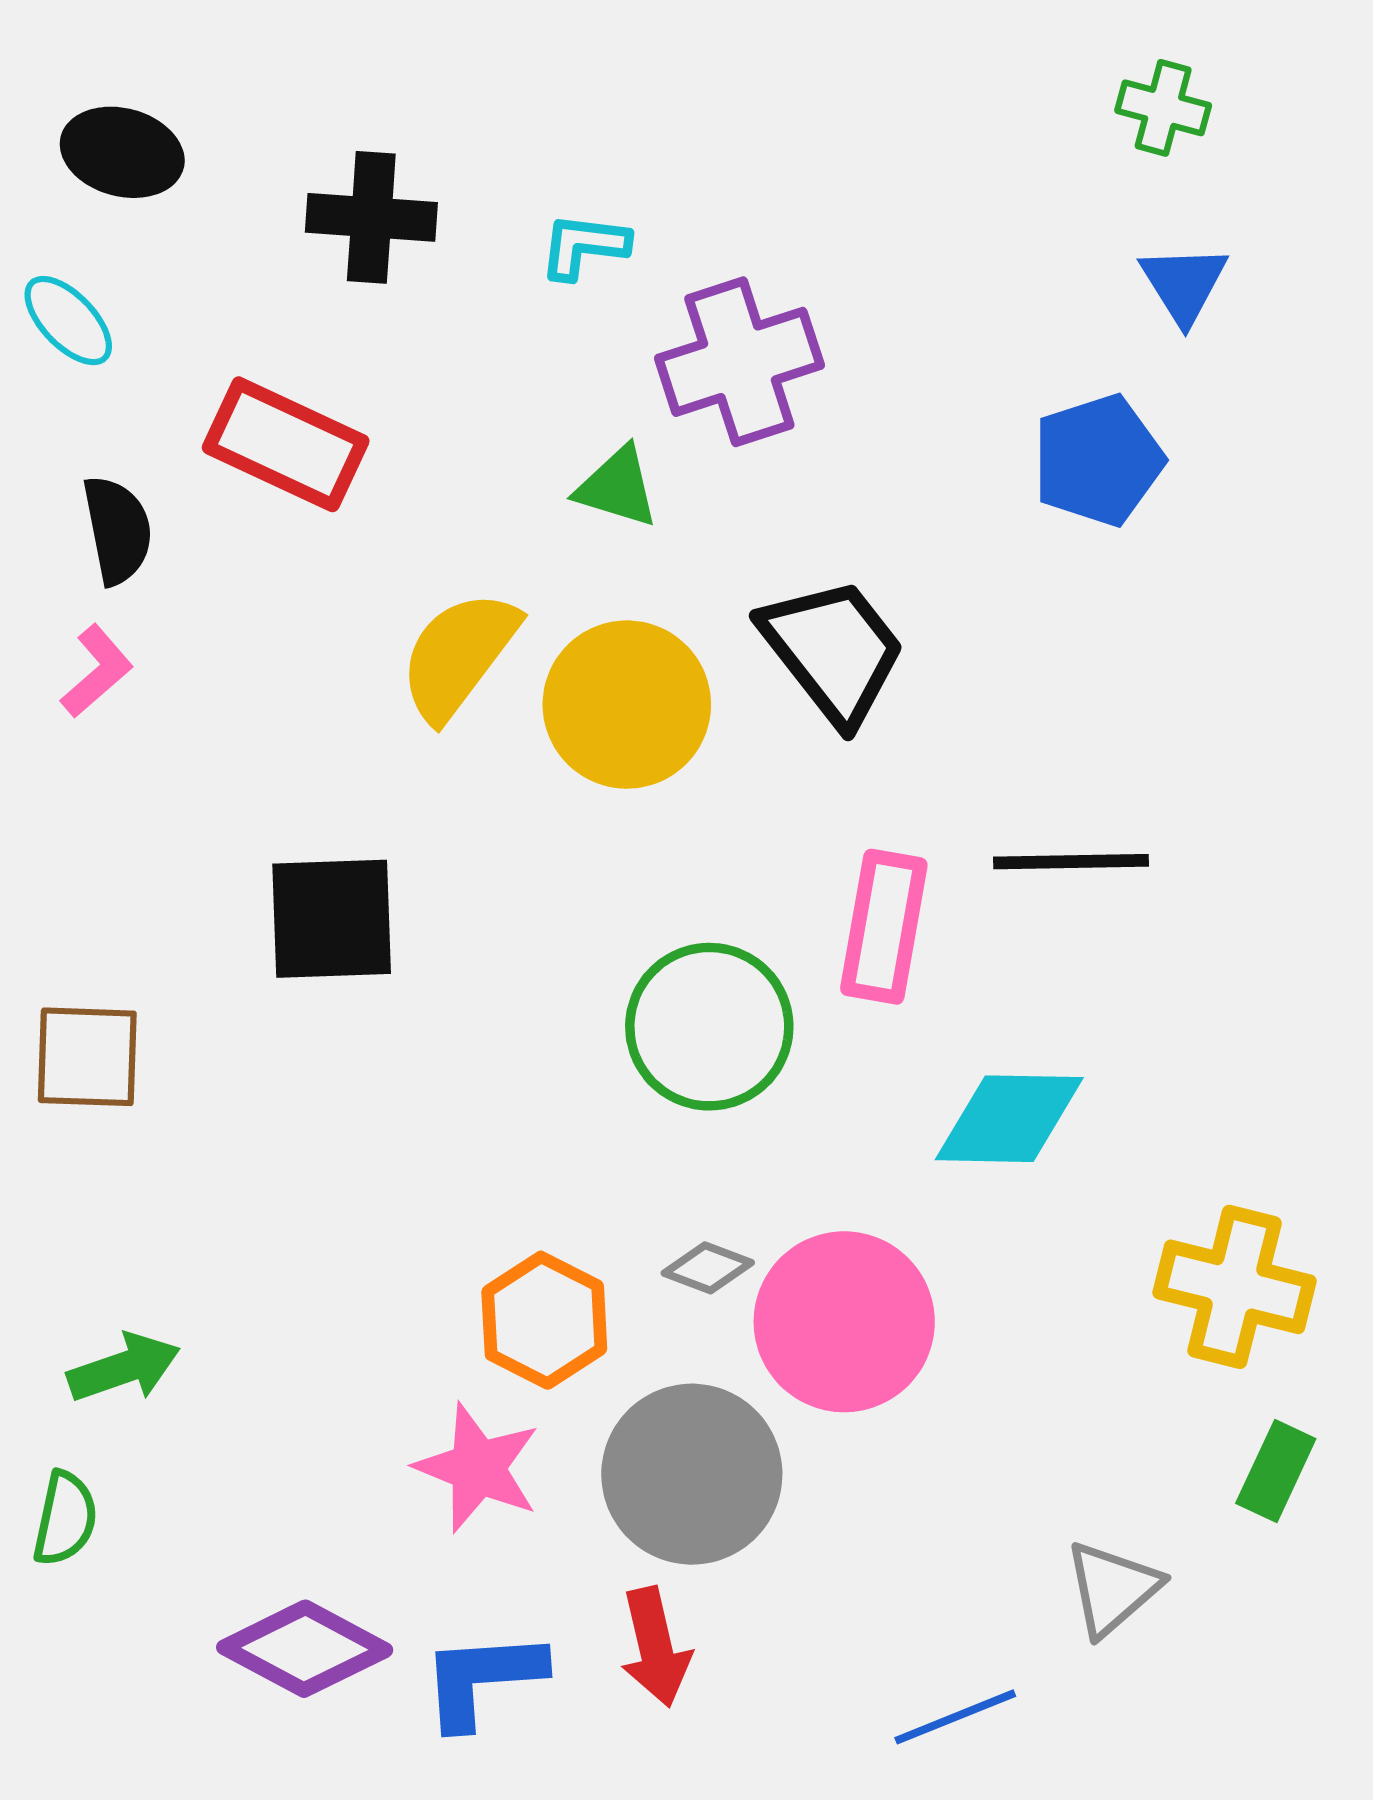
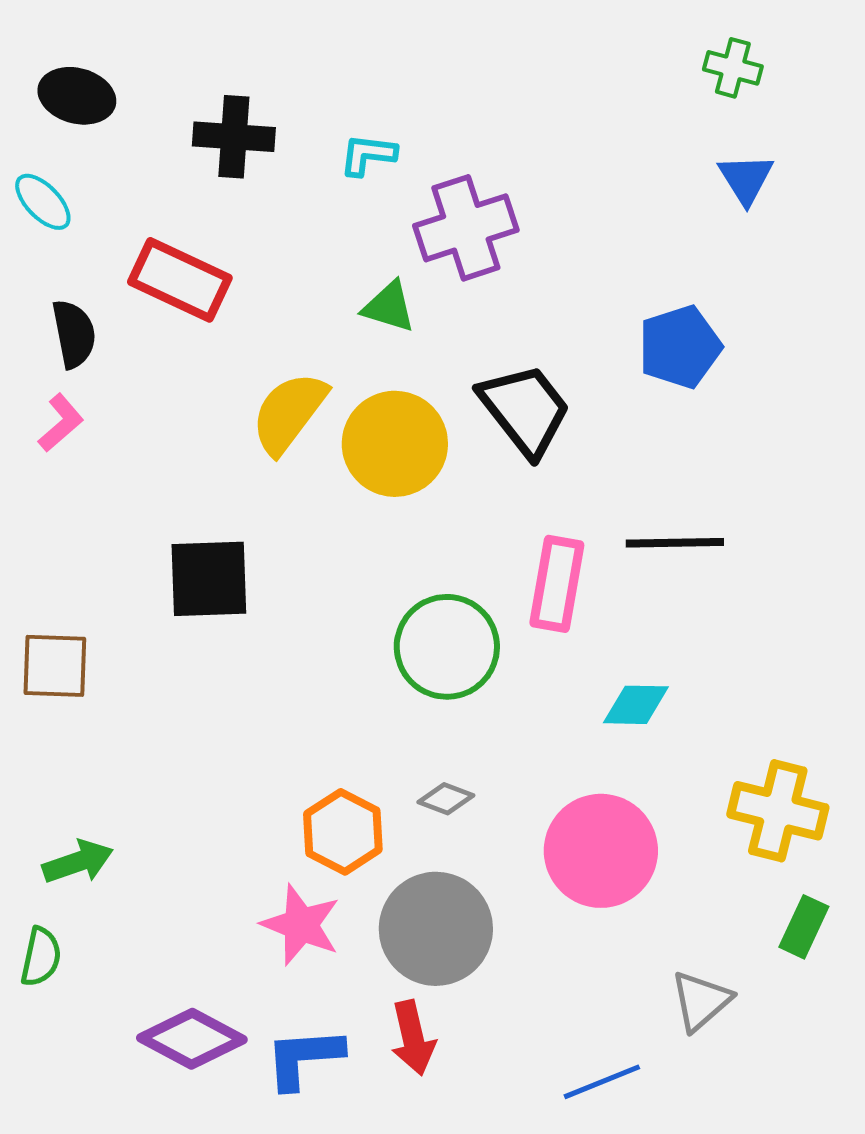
blue pentagon: (1098, 460) -> (680, 347), moved
cyan diamond: (1009, 1119) -> (636, 705), size x0.7
pink circle: (844, 1322) -> (601, 851), moved

